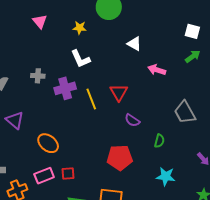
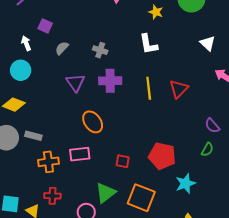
purple cross: (65, 88) -> (110, 81), moved
purple triangle: (15, 120) -> (75, 83), moved
purple semicircle: (132, 120) -> (212, 126), moved
red square: (68, 173) -> (123, 161), moved
cyan star: (166, 176) -> (186, 183), moved, turned 30

